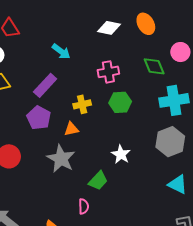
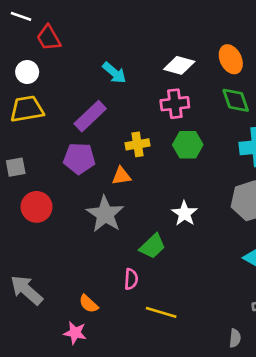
orange ellipse: (146, 24) -> (231, 59), moved
white diamond: (109, 28) -> (179, 65), moved
purple pentagon: (39, 118) -> (79, 158), turned -30

